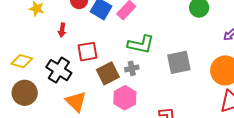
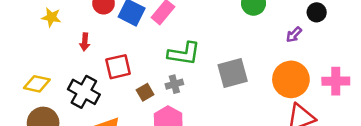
brown square: (108, 73) -> (145, 92), size x0.6

